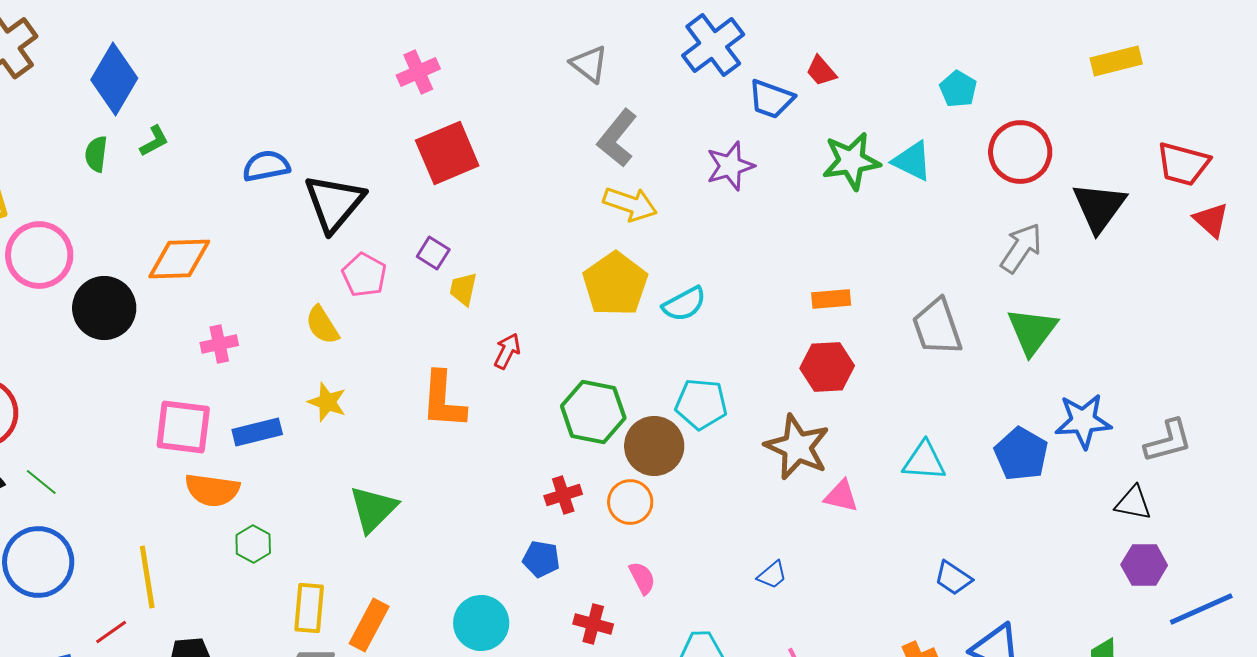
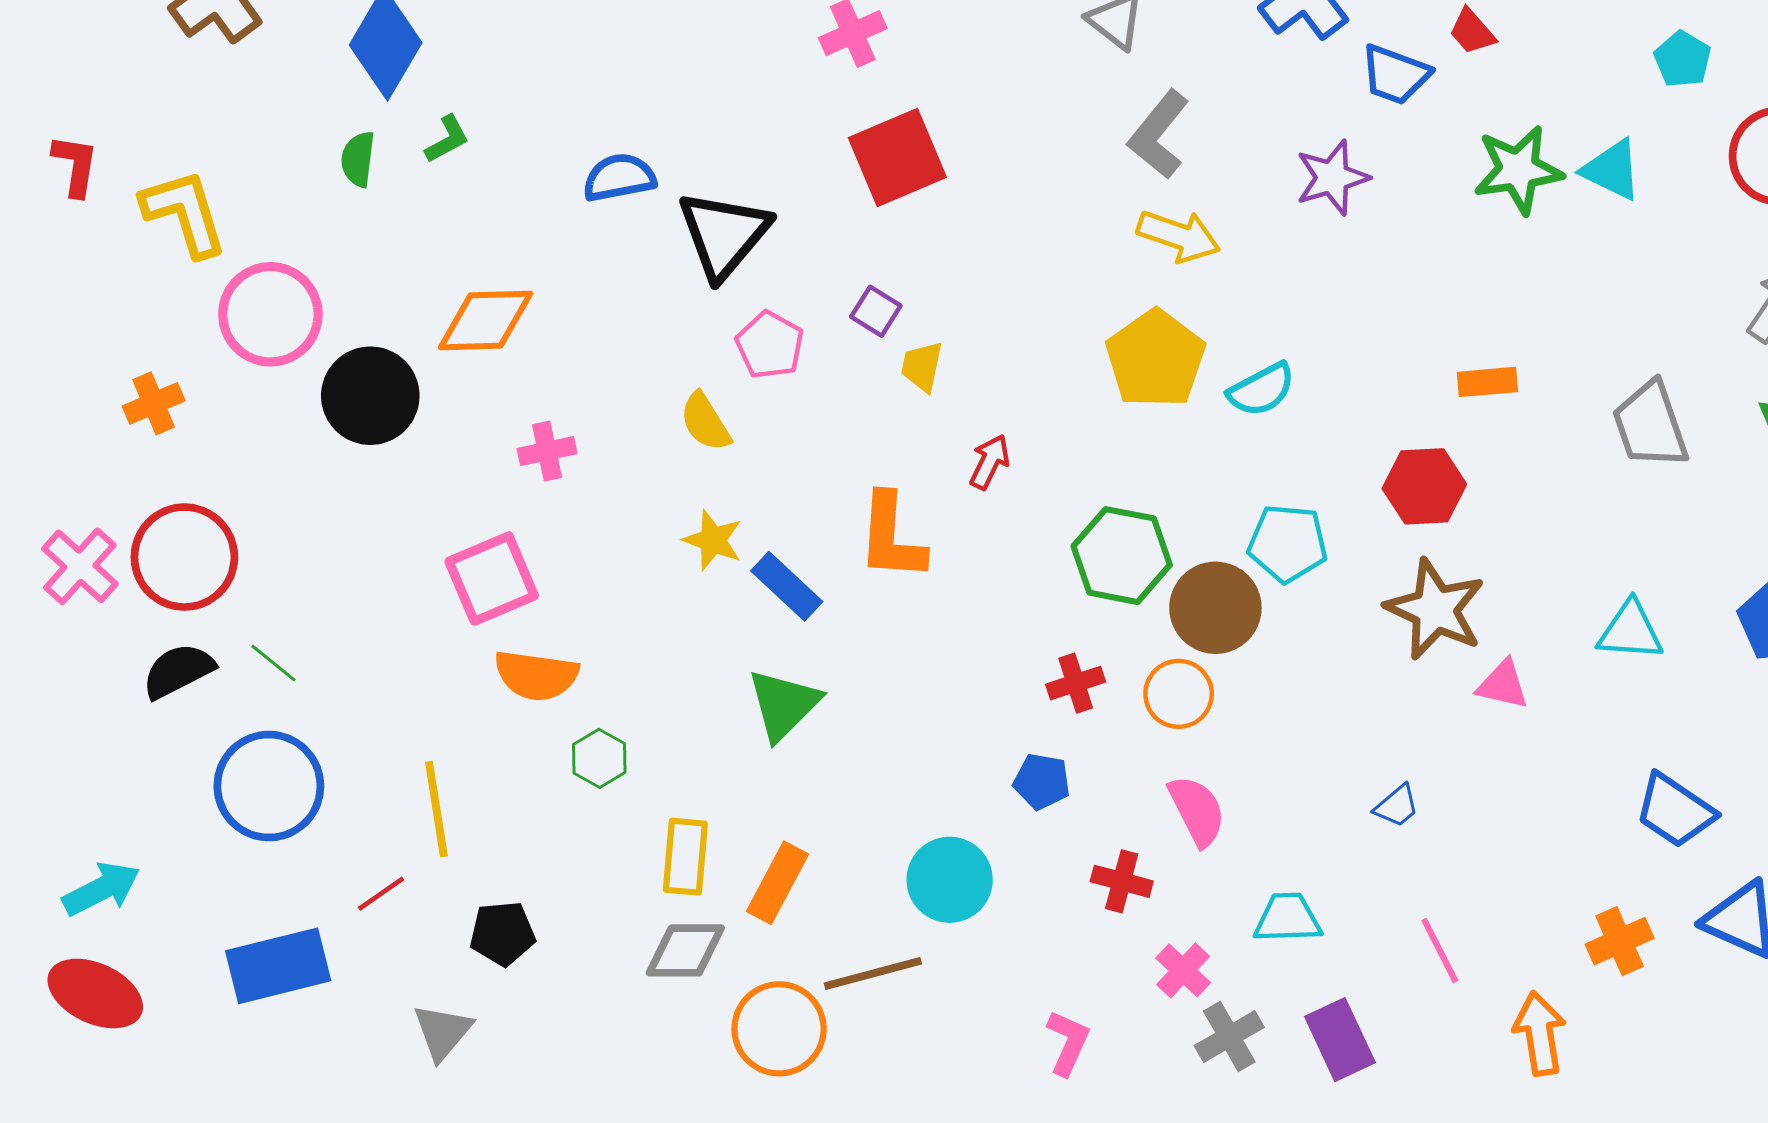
red hexagon: (827, 367) -> (1424, 486), moved
pink square: (183, 427) -> (492, 579), turned -30
blue rectangle: (257, 432) -> (787, 586), moved, turned 57
pink semicircle: (642, 578) -> (1197, 811), size x1.4
blue trapezoid: (953, 578) -> (1675, 811), size x1.4

